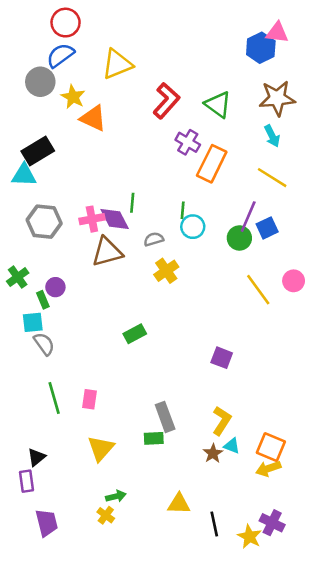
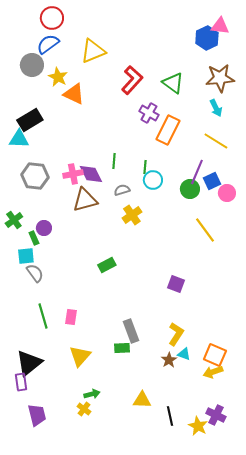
green line: (132, 203) -> (114, 161), moved
pink circle: (294, 281) -> (227, 193), moved
black triangle: (37, 457) -> (29, 363), size x1.8

